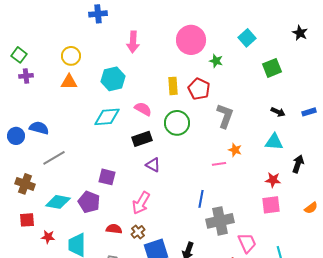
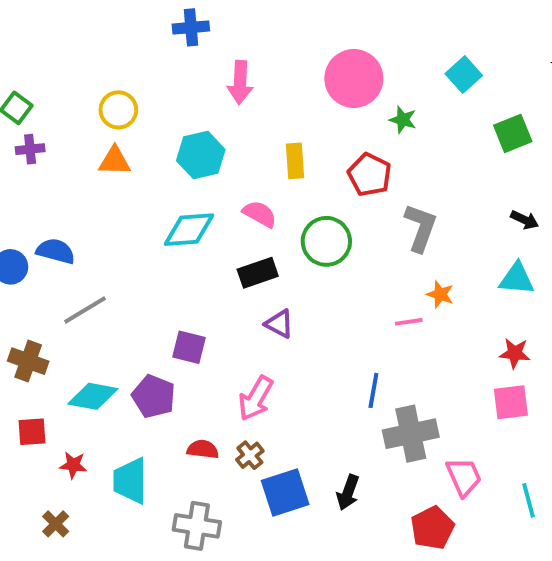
blue cross: (98, 14) -> (191, 27), moved
yellow rectangle: (173, 86) -> (295, 161), moved

